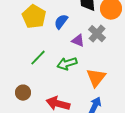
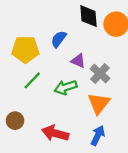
yellow pentagon: (34, 17) -> (25, 49), moved, turned -30
gray cross: (97, 34) -> (100, 74), moved

